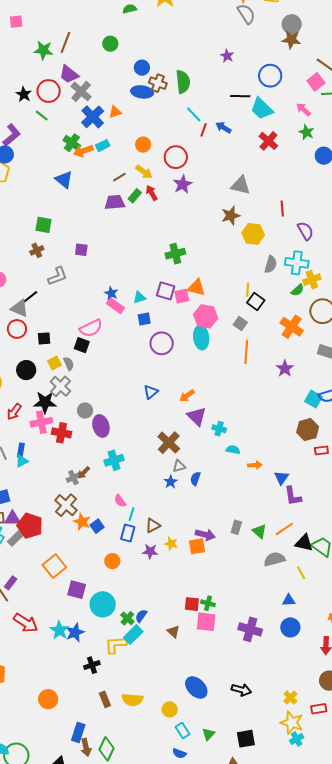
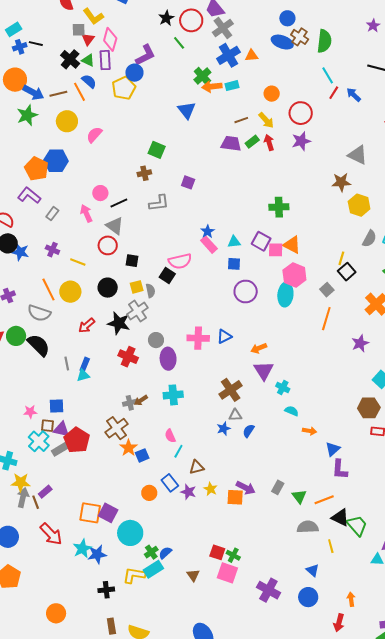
black line: (30, 297) -> (119, 203), moved
pink cross: (41, 422) -> (198, 338), moved
blue rectangle: (128, 533) -> (170, 483), moved, turned -66
orange square: (54, 566) -> (90, 513), moved, turned 35
blue triangle: (289, 600) -> (313, 570), turned 32

